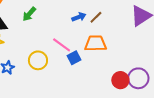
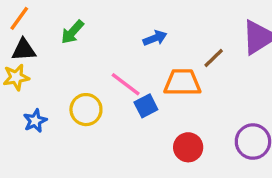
brown line: (96, 17) -> (214, 58), moved
red circle: (120, 80) -> (188, 147), moved

